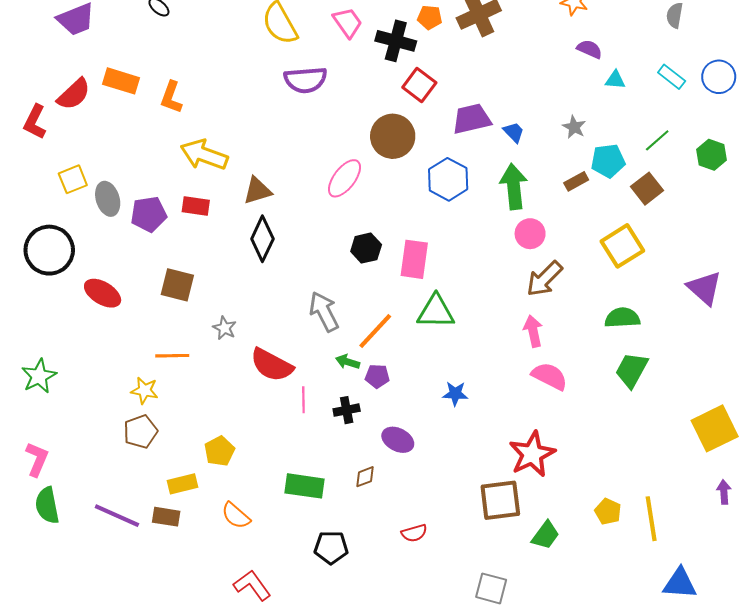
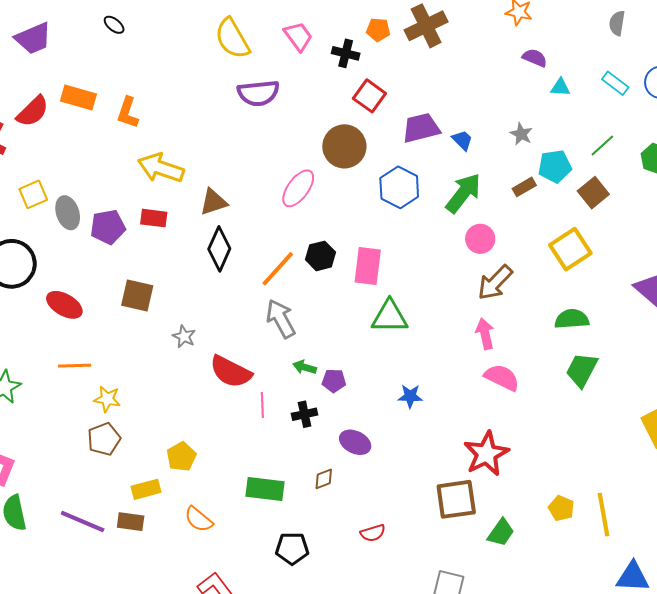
black cross: (396, 41) -> (346, 53), size x0.7
green arrow: (514, 187) -> (463, 193), turned 45
orange line: (375, 331) -> (278, 269), moved
orange line: (172, 356) -> (75, 366), moved

